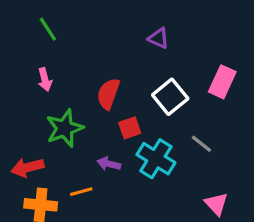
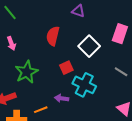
red semicircle: (108, 94) -> (53, 36), moved
gray line: (201, 144) -> (121, 72), moved
purple arrow: (109, 164) -> (62, 98), moved

